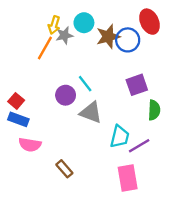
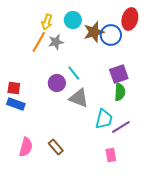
red ellipse: (150, 22) -> (130, 19), turned 40
gray star: (64, 35) -> (56, 42), moved
red square: (16, 101) -> (14, 88), turned -32
green semicircle: (154, 110) -> (120, 92), moved
pink semicircle: (30, 145) -> (26, 147), moved, turned -84
pink rectangle: (128, 178) -> (111, 155), size x0.6

